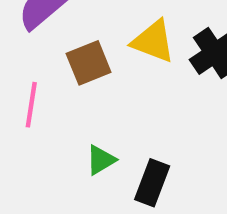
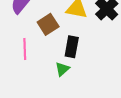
black rectangle: (152, 183) -> (72, 47), moved

